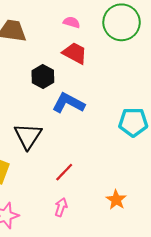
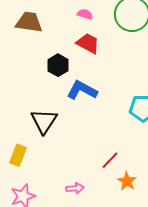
red line: (64, 172) -> (110, 160), moved
pink arrow: (61, 207) -> (75, 188), turned 66

